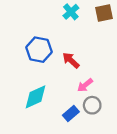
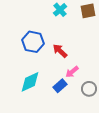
gray circle: (92, 105) -> (89, 89), moved
blue rectangle: (71, 113) -> (60, 86), moved

